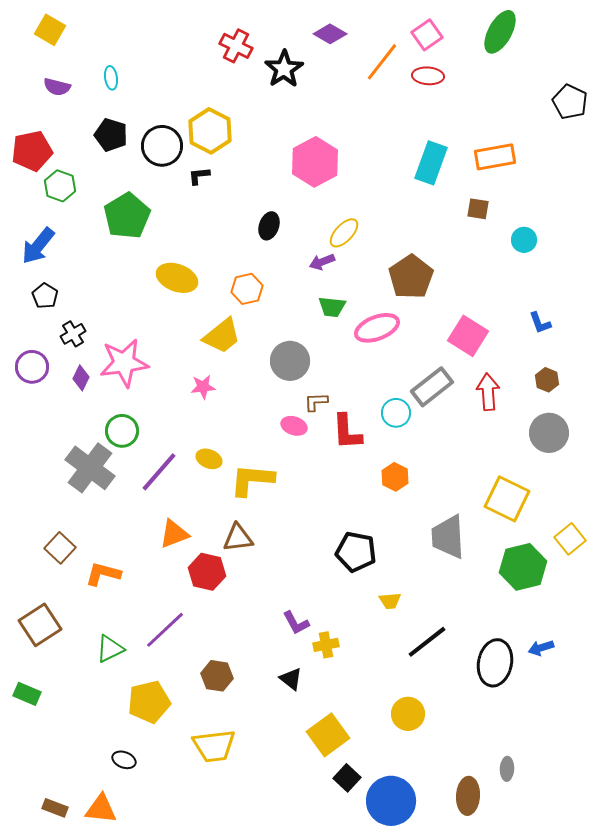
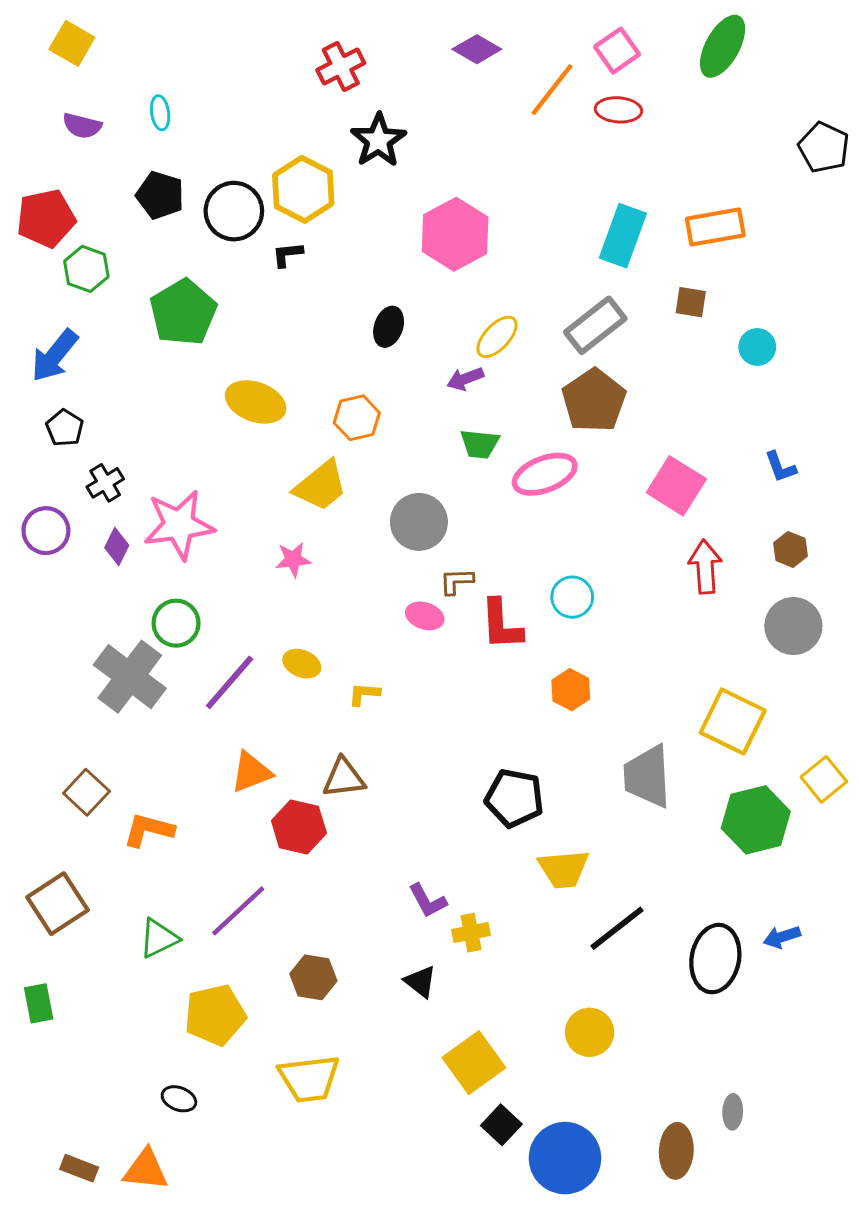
red cross: (236, 46) -> (341, 66), turned 36
black star: (284, 69) -> (378, 140), moved
gray rectangle: (432, 387) -> (595, 325), moved
yellow L-shape: (252, 480) -> (364, 694), size x0.5
yellow trapezoid: (390, 601) -> (564, 869), size x1.6
green rectangle: (27, 694) -> (39, 1003), turned 56

